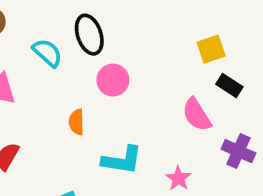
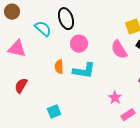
pink semicircle: (197, 115) -> (119, 50), moved
cyan L-shape: (122, 160) -> (84, 71), moved

